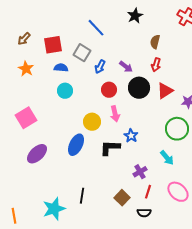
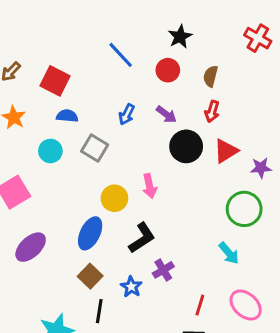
red square: (53, 45) -> (55, 81), turned 36
gray square: (82, 53) -> (95, 148), moved
red circle: (109, 90) -> (168, 70), moved
cyan circle: (65, 91) -> (50, 151), moved
blue star: (131, 136) -> (131, 287), moved
black L-shape: (110, 148) -> (142, 238), turned 145
purple cross: (140, 172) -> (163, 270), moved
brown square: (122, 198) -> (90, 276), moved

